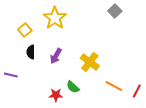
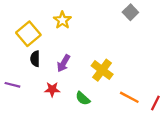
yellow star: (55, 18) -> (62, 20), size x0.7
yellow square: (25, 30) -> (28, 34), size x1.5
red star: (56, 95) -> (52, 89), moved

